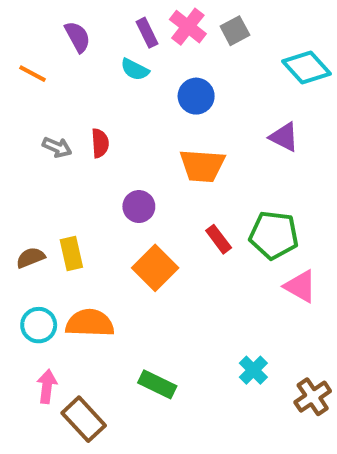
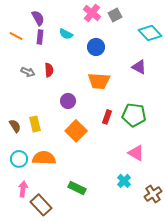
purple rectangle: (147, 33) -> (40, 37), moved, turned 32
red rectangle: (219, 239) -> (107, 117), turned 56
brown semicircle: (30, 258) -> (15, 126), turned 80
pink triangle: (300, 286) -> (136, 153), moved

